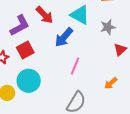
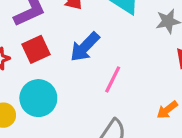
blue arrow: (64, 37) -> (85, 47), moved

